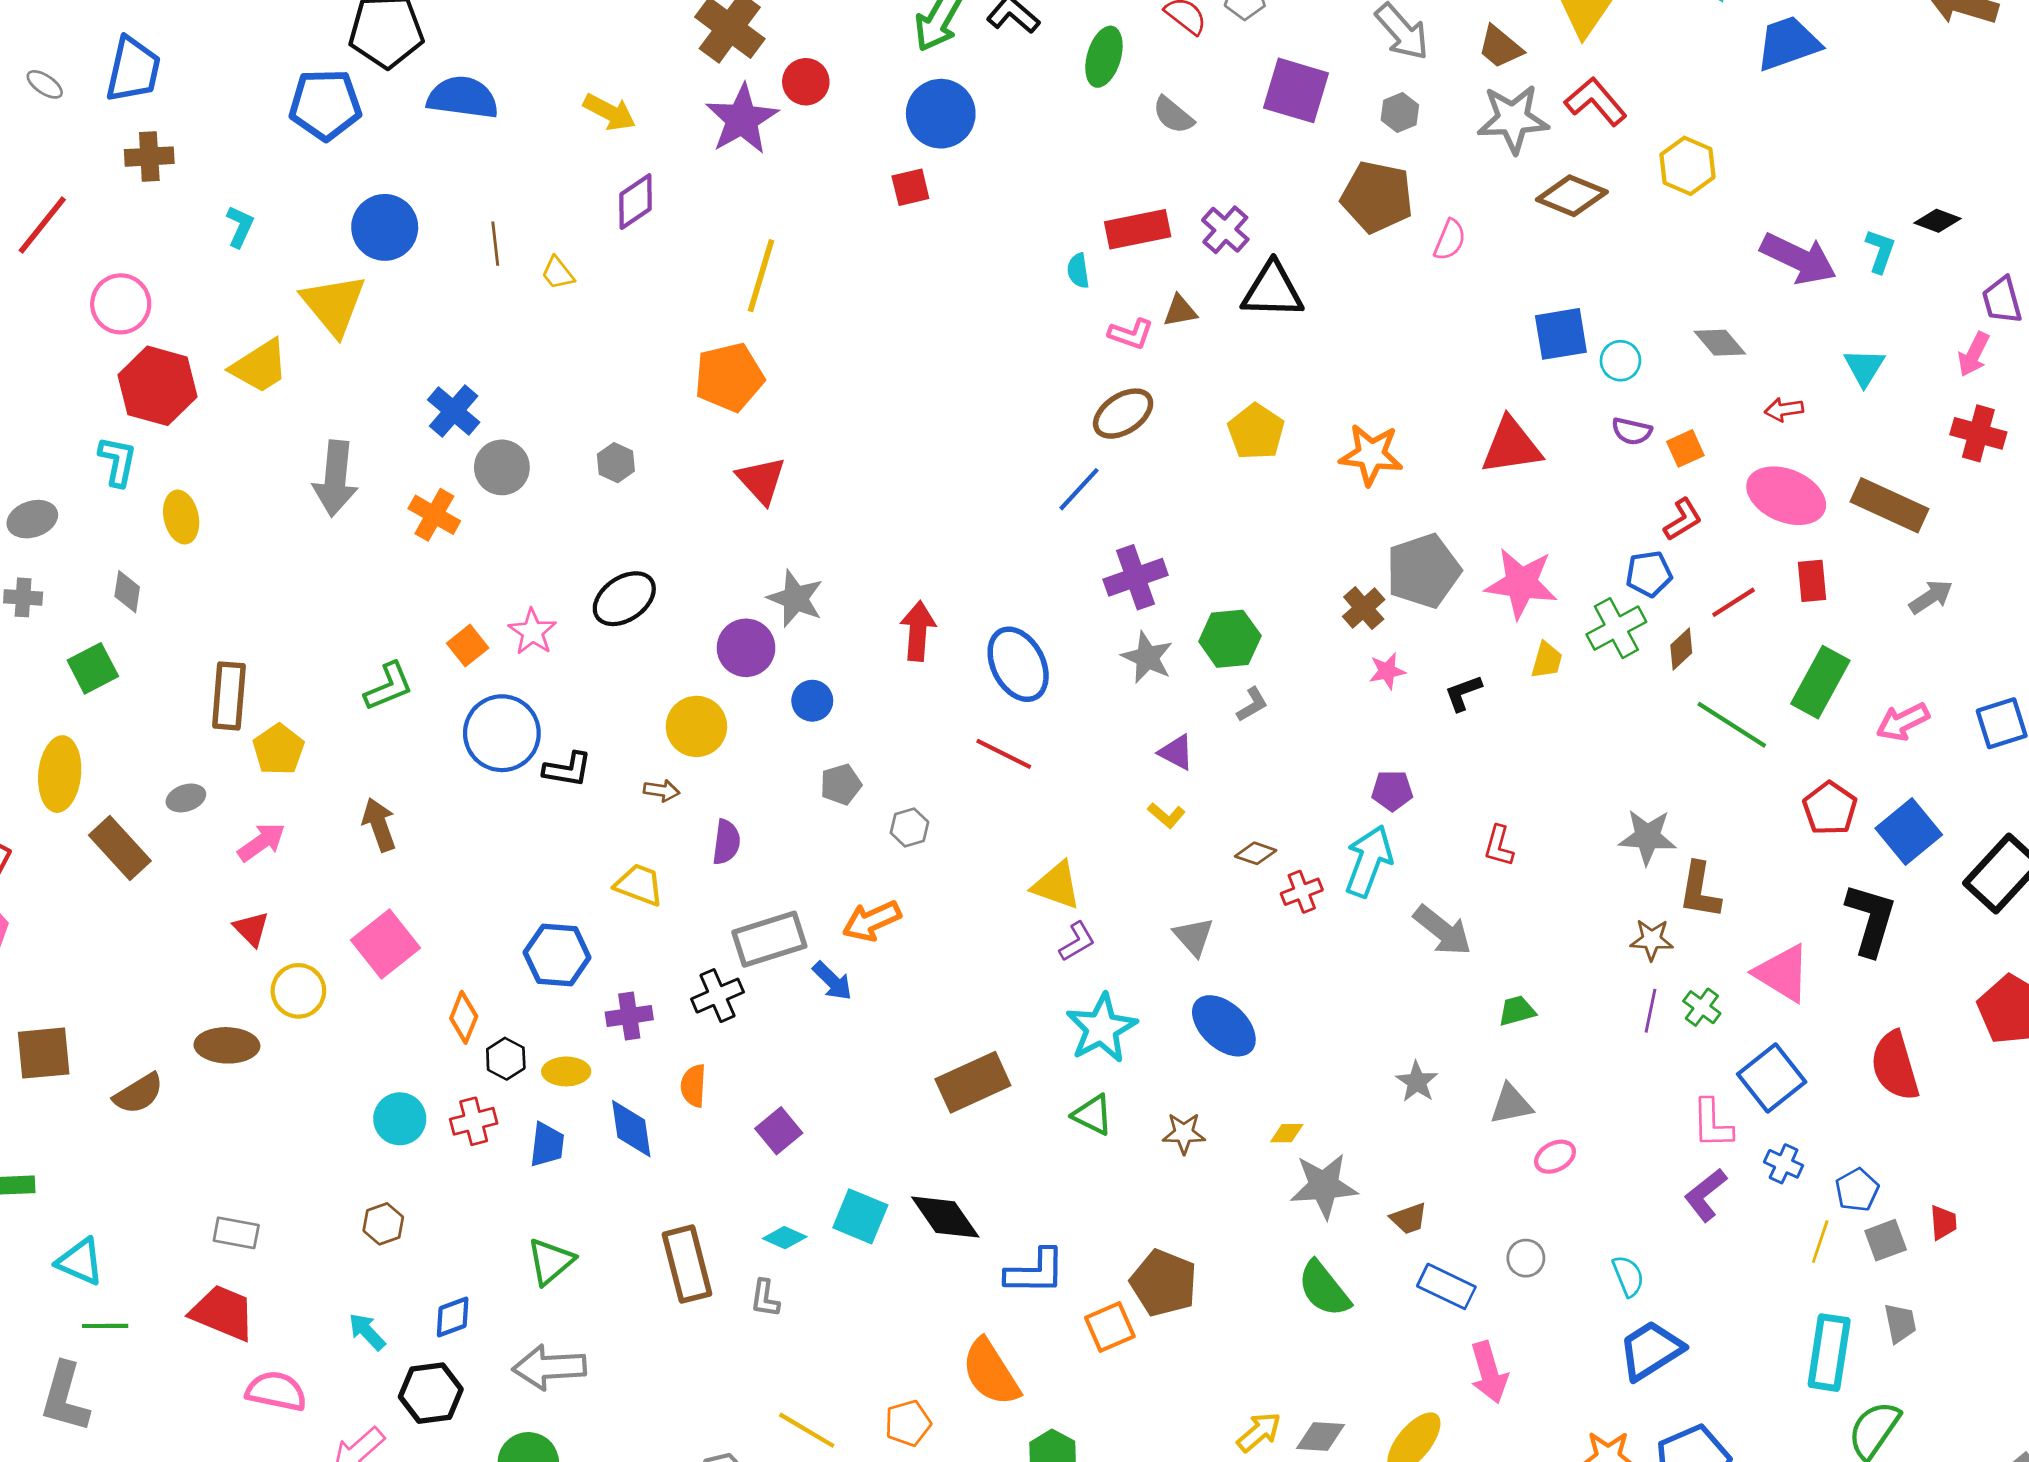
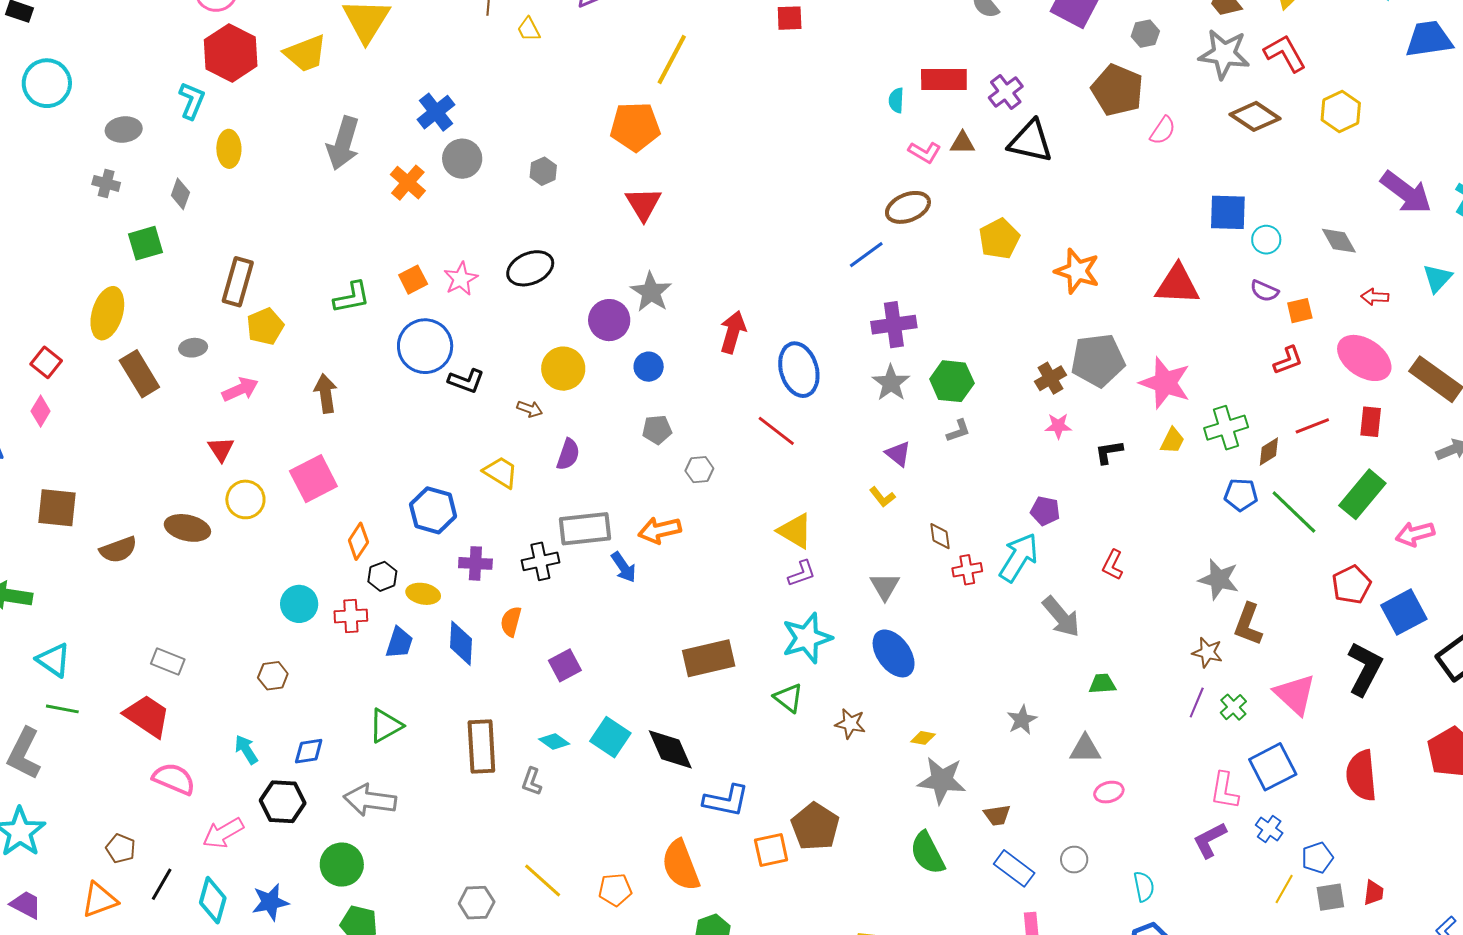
blue pentagon: (1649, 574) -> (1241, 495), moved
brown diamond: (1256, 853) -> (940, 536), turned 52

